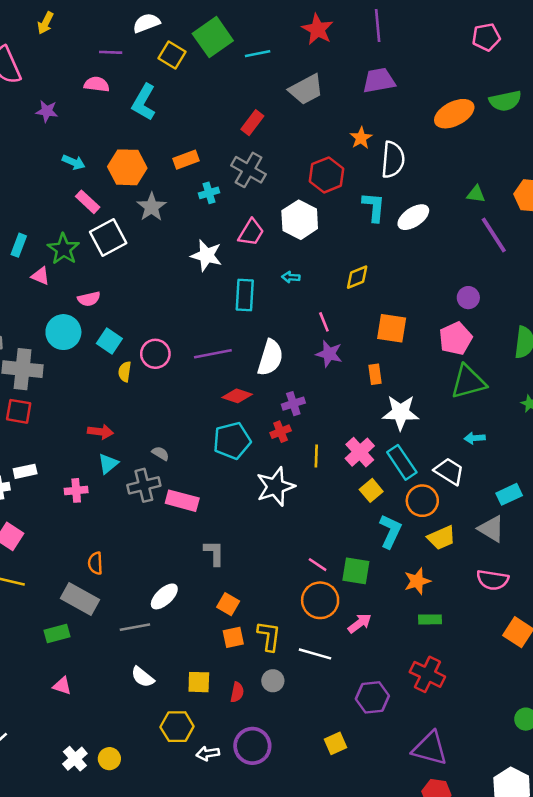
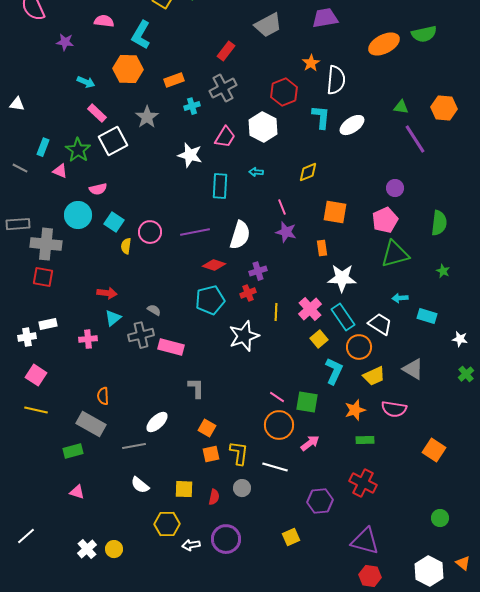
orange hexagon: (127, 167) -> (128, 69), moved
gray cross: (249, 170) -> (223, 88), turned 32
cyan rectangle: (509, 494) -> (427, 316), moved, turned 42
pink semicircle: (493, 580) -> (394, 409), moved

